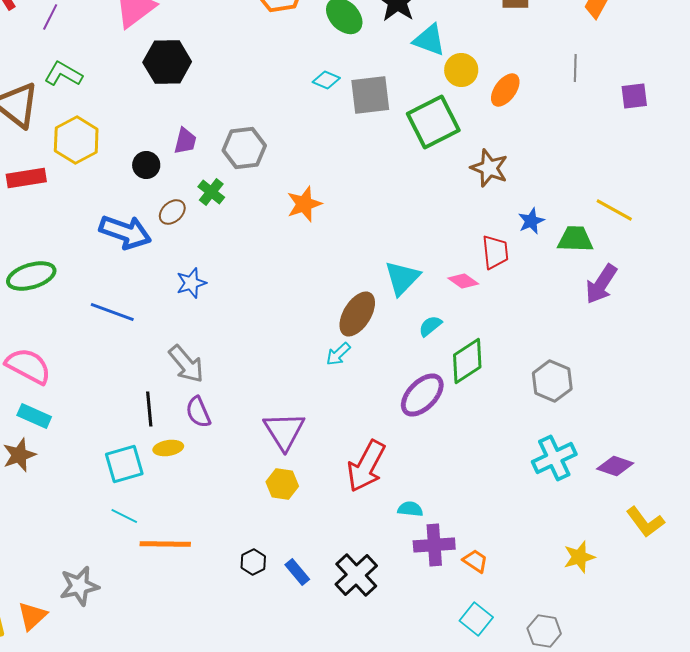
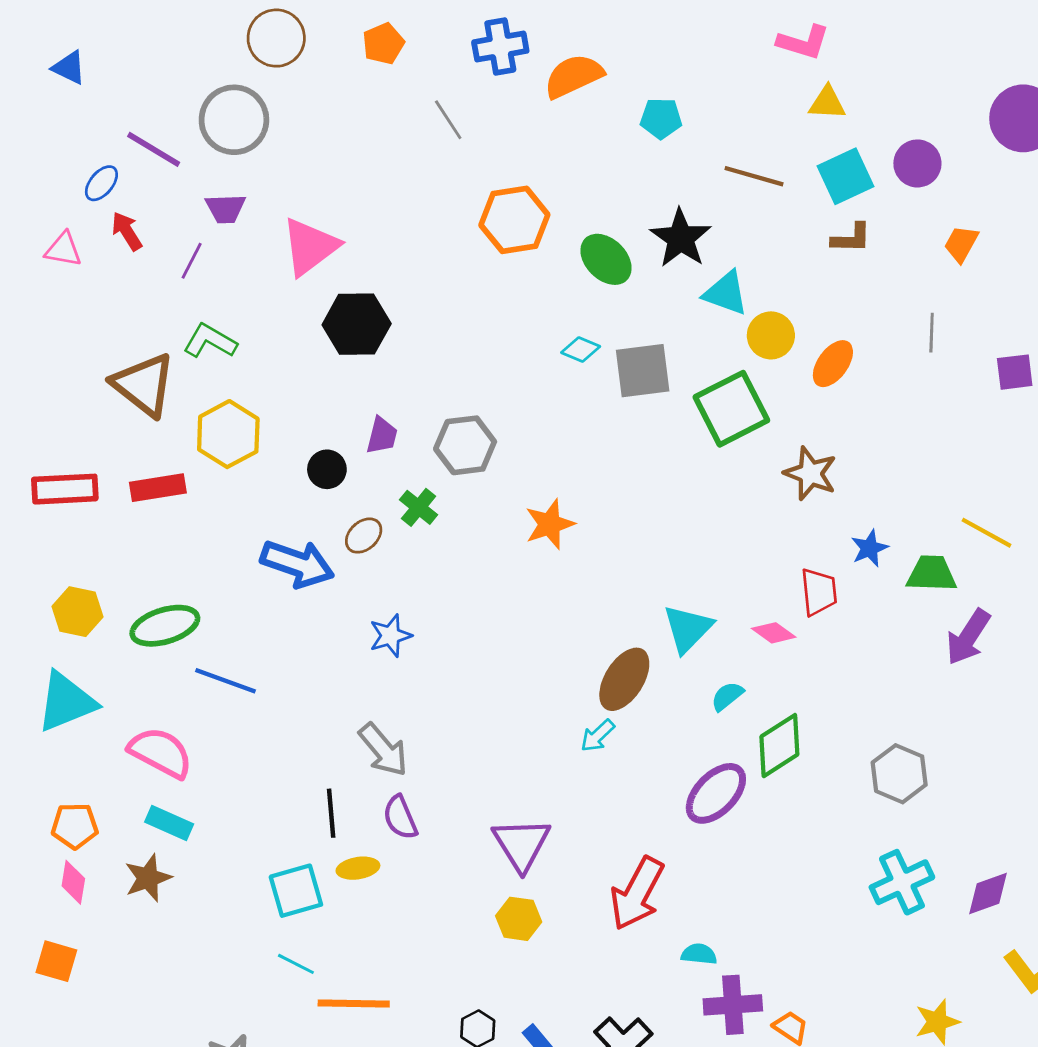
blue line: (112, 312) -> (225, 681), moved
purple diamond: (615, 466) -> (988, 893), turned -39

